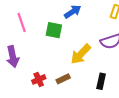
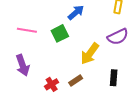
pink line: (22, 23) -> (27, 30), turned -54
green square: (54, 30) -> (60, 33), turned -30

